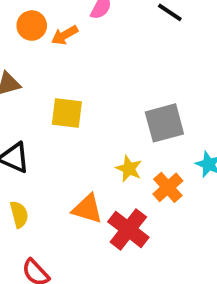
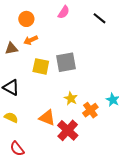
orange arrow: (65, 35) -> (31, 40), moved
gray square: (164, 123) -> (66, 62), moved
yellow semicircle: (19, 214) -> (11, 117), turned -56

